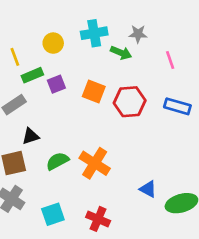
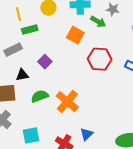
purple square: (56, 84) -> (45, 62), moved, turned -32
orange square: (94, 92) -> (75, 35), moved
blue triangle: (148, 189) -> (87, 134), moved, turned 40

